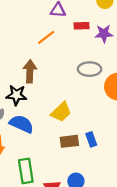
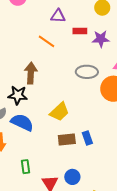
orange line: (46, 37) -> (47, 41), turned 72
green rectangle: (26, 171) -> (25, 167), size x0.6

